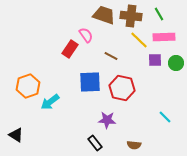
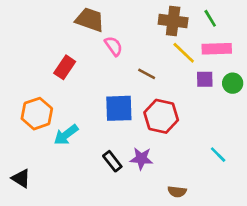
brown trapezoid: (104, 15) -> (90, 20), moved
red rectangle: (70, 49) -> (65, 67), moved
black rectangle: (95, 143) -> (112, 161), moved

